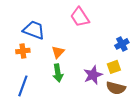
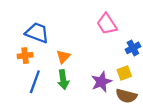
pink trapezoid: (80, 17) -> (107, 24), moved
blue line: (23, 86) -> (35, 82), moved

